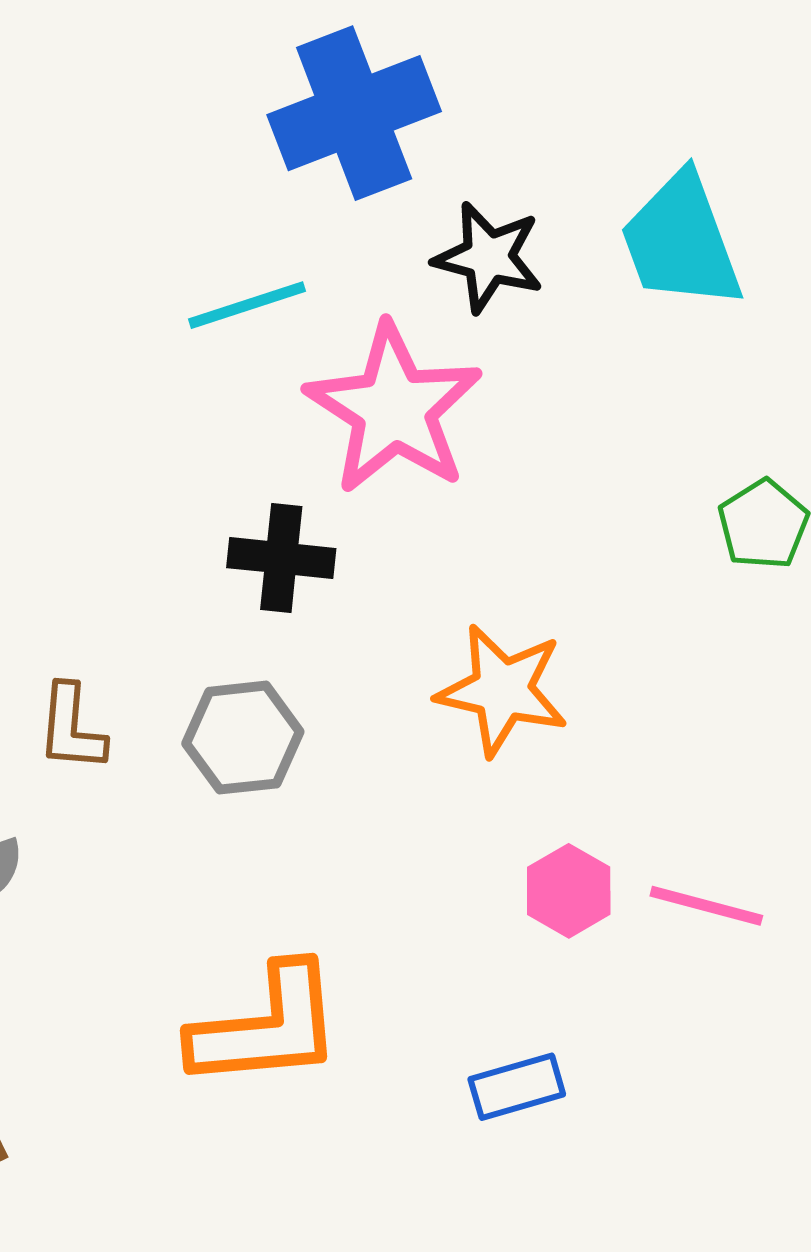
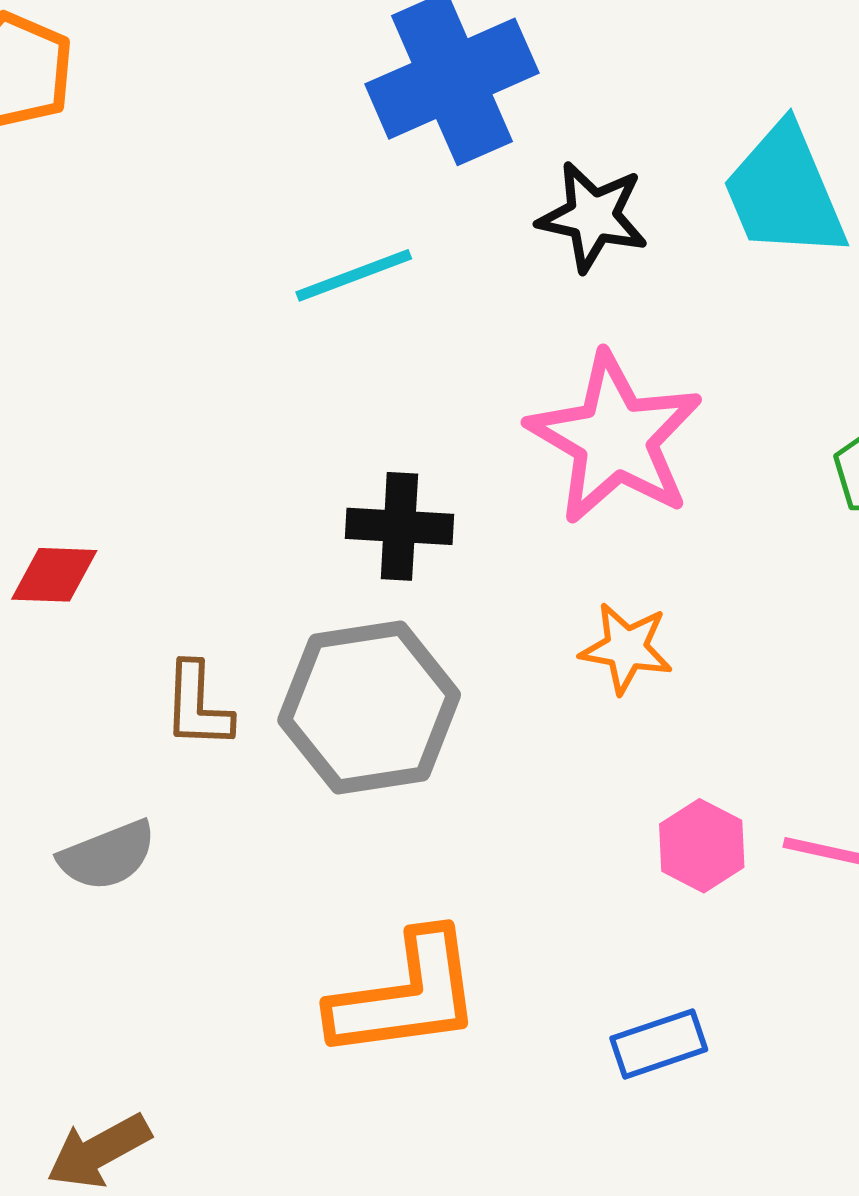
pink star: (394, 409) -> (615, 438), moved
orange star: (502, 690) -> (626, 648), size x0.7
gray hexagon: (243, 738) -> (369, 707), size x1.5

